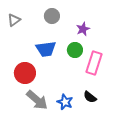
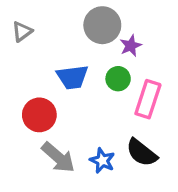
gray circle: (52, 16) -> (102, 25), moved, size x1.5
black semicircle: (90, 97) -> (142, 153), size x1.5

